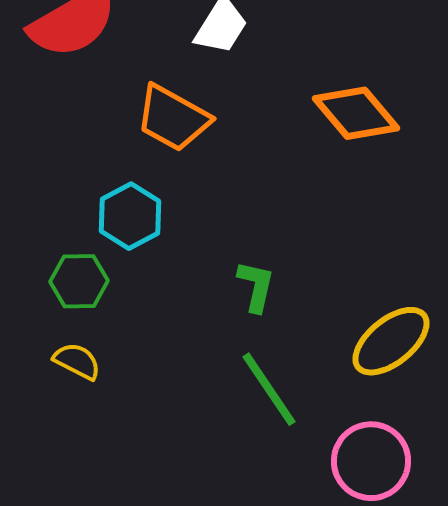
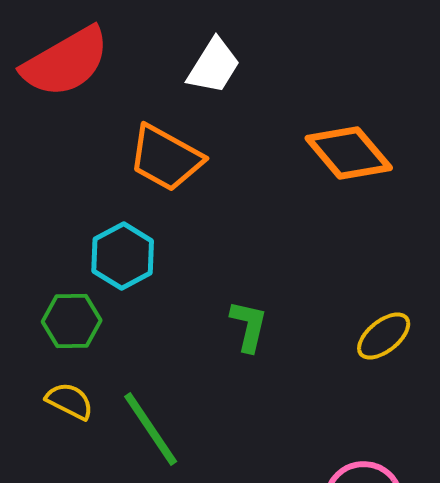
yellow ellipse: (391, 341) -> (384, 336), moved, size x0.7
green line: (269, 389) -> (151, 429), moved

